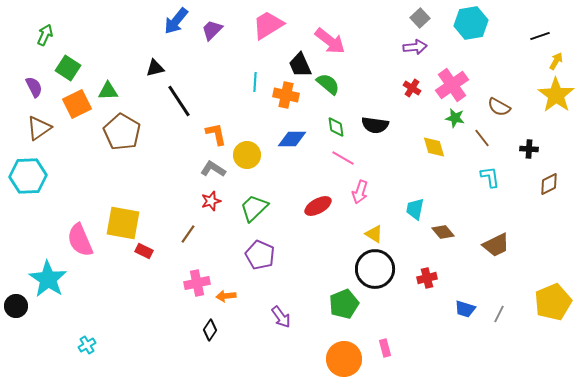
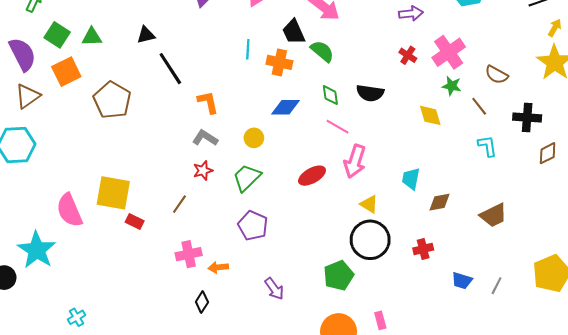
purple semicircle: (34, 87) -> (22, 54), size x1.6
green triangle: (108, 91) -> (92, 37), moved
black cross: (529, 149) -> (527, 117), size x1.5
yellow circle: (247, 155) -> (254, 138), moved, size x0.7
pink arrow: (360, 192) -> (355, 161), size x1.4
brown diamond: (443, 232) -> (439, 202), turned -60

